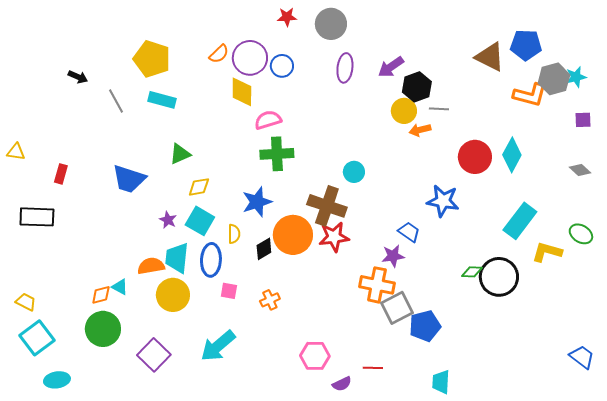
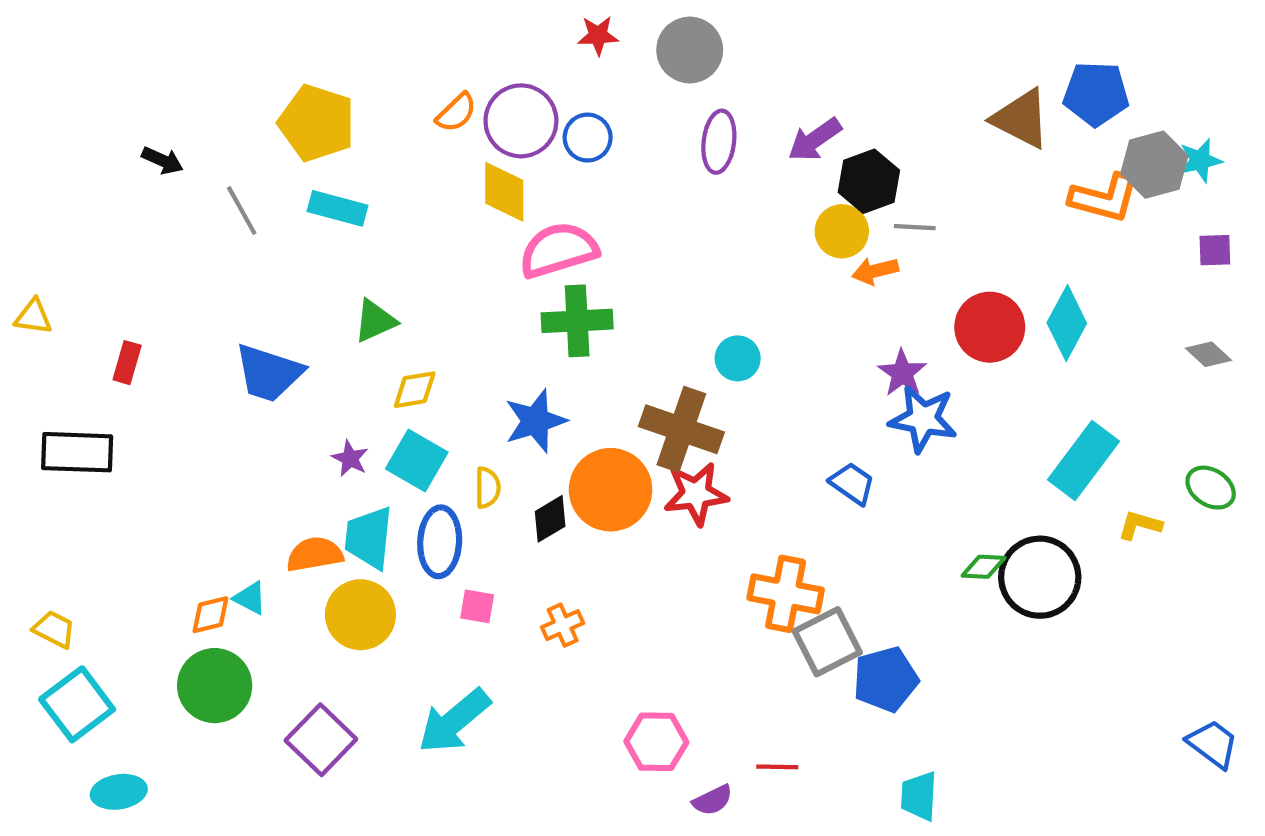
pink semicircle: (268, 120) -> (558, 250), size x1.4
yellow L-shape: (547, 252) -> (1140, 525), size x0.7
purple star: (393, 256) -> (902, 373), moved, turned -30

